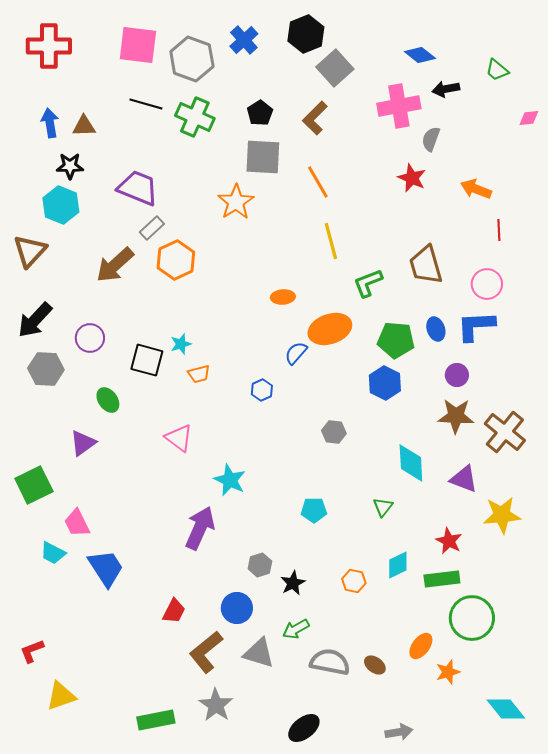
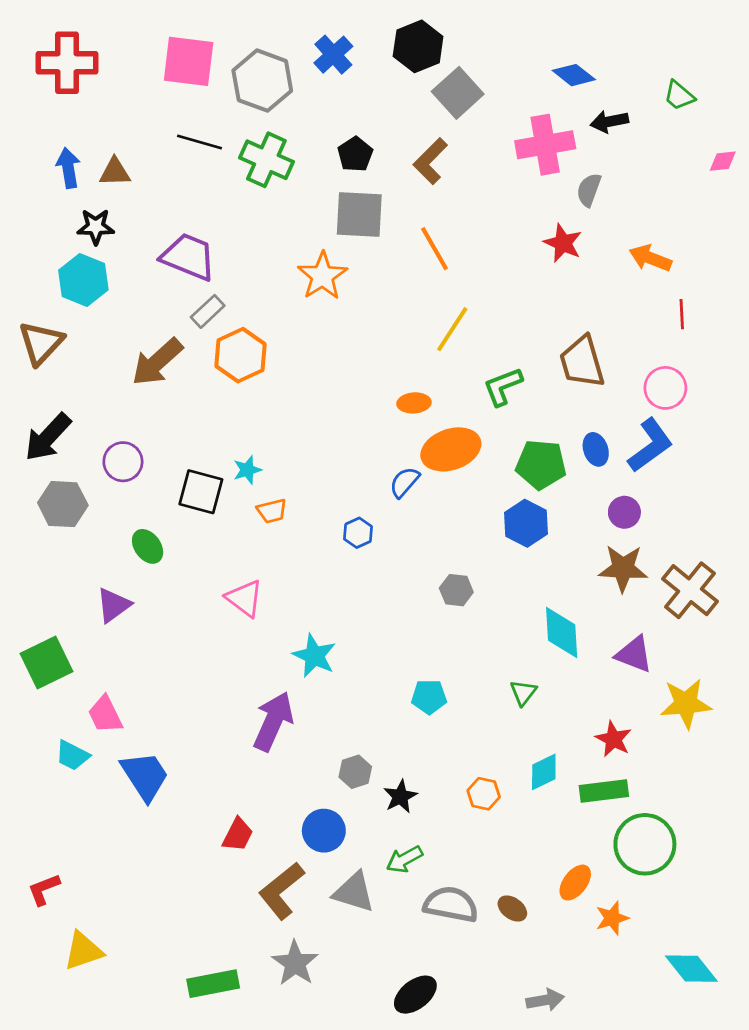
yellow line: (331, 241) -> (452, 329), turned 48
orange ellipse: (283, 297) -> (414, 403), moved
blue L-shape: (476, 326) -> (650, 445), turned 147

